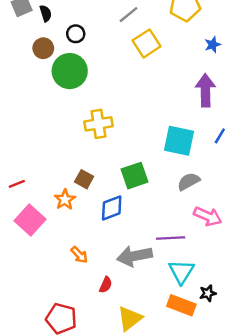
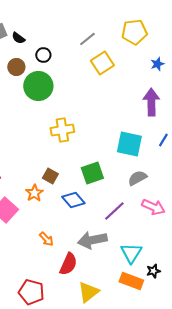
black semicircle: (46, 13) -> (18, 38), turned 144
blue diamond: (112, 208) -> (73, 200), turned 70
purple line: (171, 238) -> (114, 211), moved, turned -40
red semicircle: (106, 285) -> (68, 264), size x1.6

